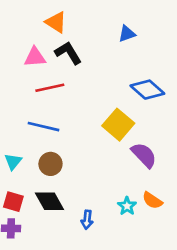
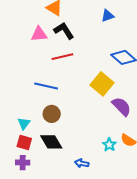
red line: (50, 88) -> (62, 57), moved
cyan triangle: (13, 162) -> (24, 124), moved
blue arrow: (87, 220) -> (82, 163), moved, turned 96

